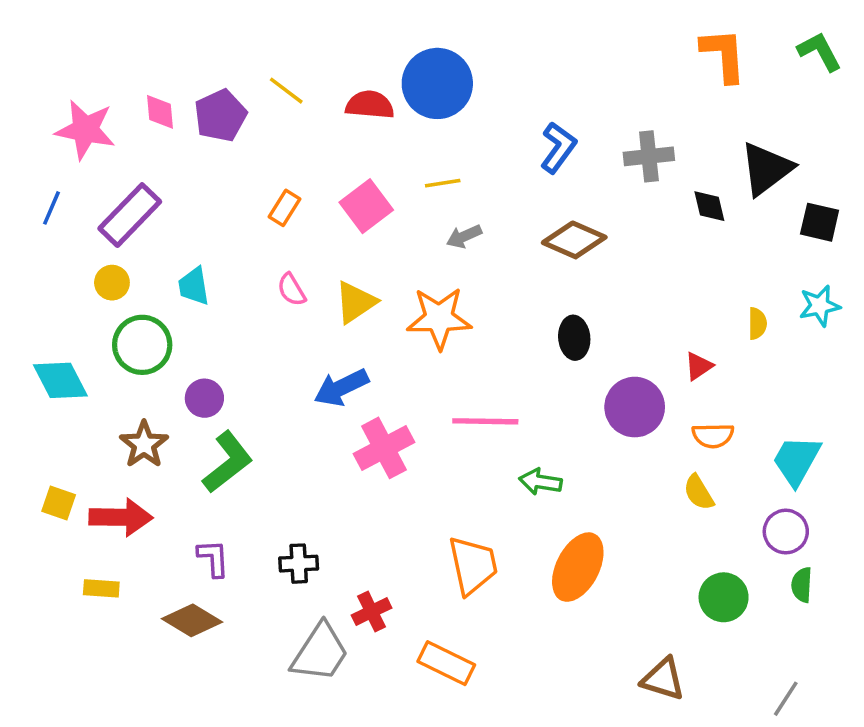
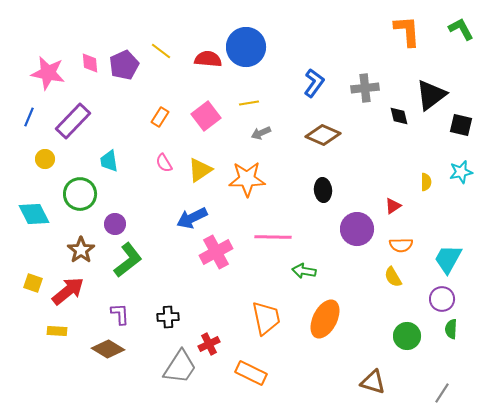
yellow circle: (112, 283) -> (45, 159), moved
red arrow: (121, 517) -> (68, 291), turned -40

